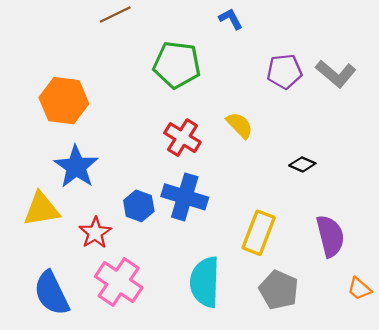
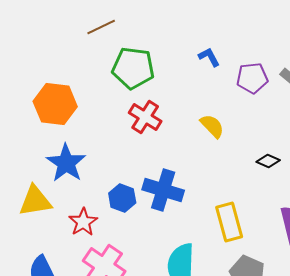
blue L-shape: (231, 19) -> (209, 57), moved
green pentagon: (177, 65) -> (133, 68), moved
red cross: (182, 138) -> (145, 117), moved
yellow rectangle: (259, 233) -> (229, 222), turned -36

